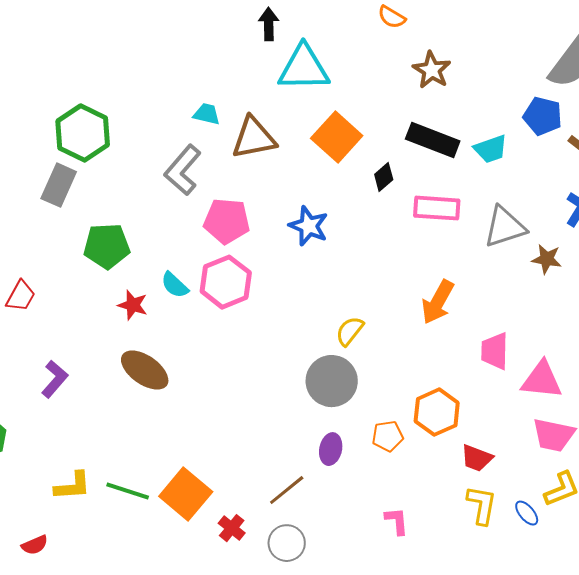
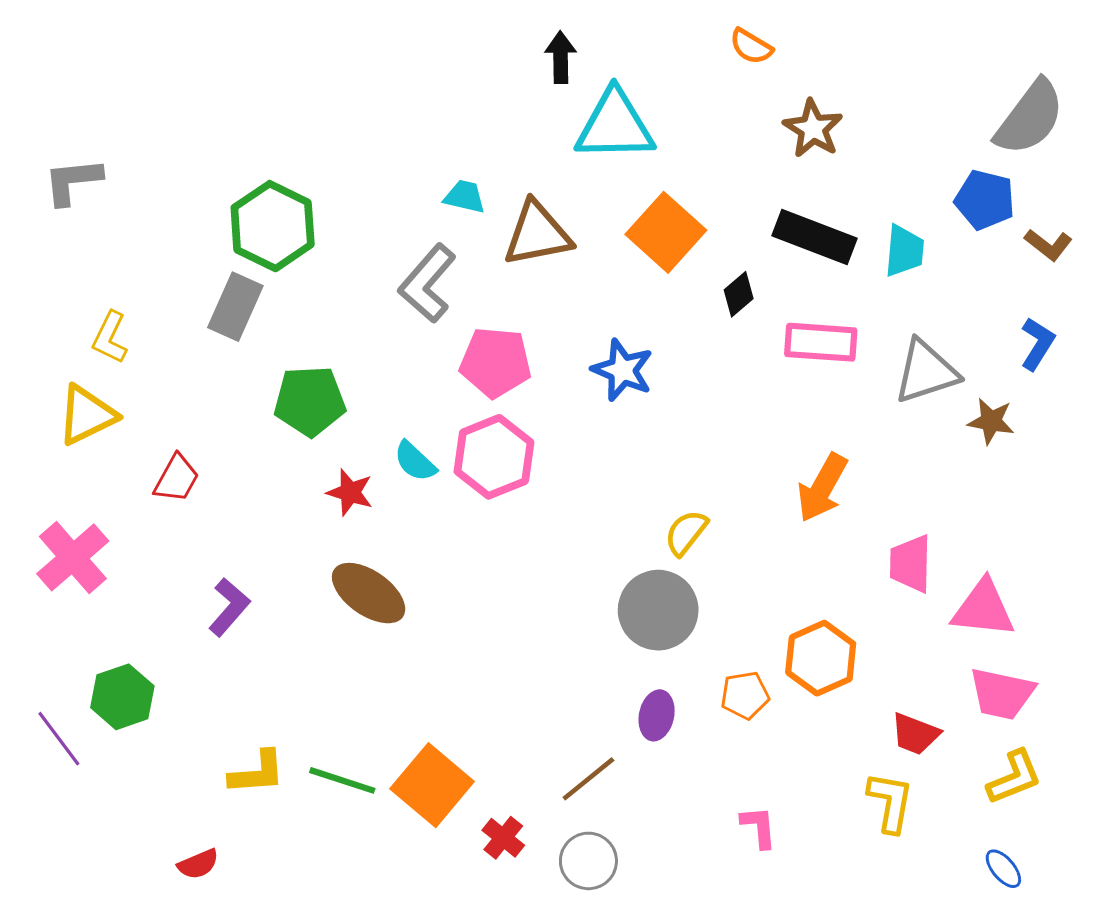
cyan trapezoid: (491, 149) -> (904, 251), turned -66
red trapezoid: (477, 458) -> (915, 734), moved
blue ellipse: (527, 513) -> (1003, 869), moved

